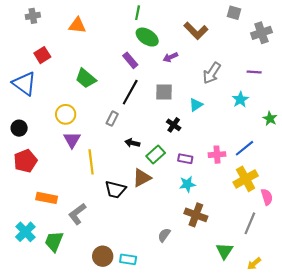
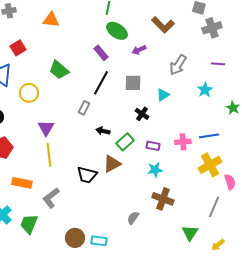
gray cross: (261, 33) -> (212, 28), moved
yellow circle: (66, 114) -> (29, 93), moved
blue line: (245, 148) -> (209, 136), turned 30
yellow line: (91, 162) -> (49, 155), moved

